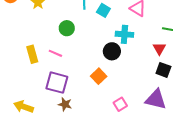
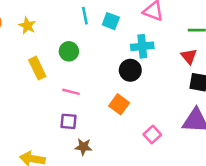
pink line: (55, 53) -> (71, 92), moved
yellow rectangle: (32, 54) -> (37, 68), moved
purple square: (57, 83) -> (69, 121), size x0.6

